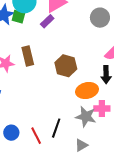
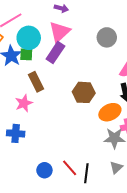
purple rectangle: (47, 21) -> (55, 52), size x1.5
brown rectangle: (28, 56) -> (36, 82), moved
black line: (56, 128) -> (86, 173), moved

